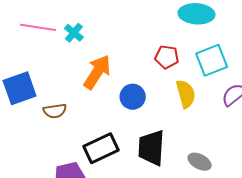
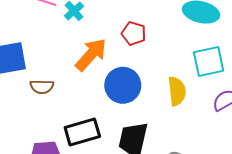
red pentagon: (167, 57) -> (134, 33), moved
blue circle: (133, 97) -> (123, 85), size x1.4

